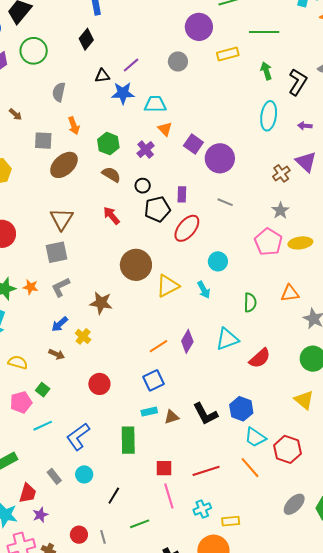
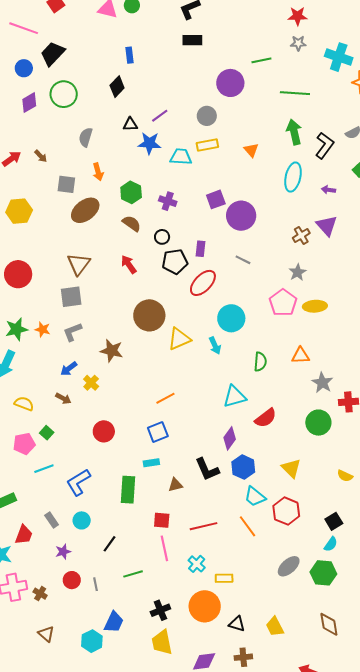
yellow rectangle: (228, 54) -> (207, 145), moved
green arrow: (266, 71) -> (294, 132), size x1.4
orange triangle: (165, 129) -> (251, 150), moved
purple square: (193, 144) -> (216, 199), turned 30
purple cross: (146, 150) -> (168, 201), turned -36
cyan circle: (218, 261) -> (231, 318), size x1.4
purple diamond: (187, 341) -> (230, 438), moved
yellow triangle: (304, 400) -> (291, 468), moved
brown triangle: (171, 417) -> (175, 485), moved
cyan cross: (202, 509) -> (197, 564), turned -30
purple star: (40, 515) -> (63, 552), moved

